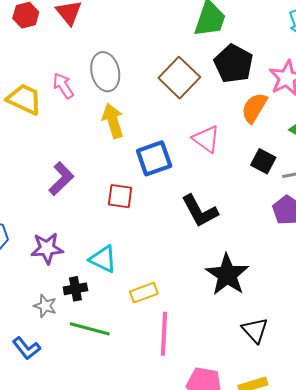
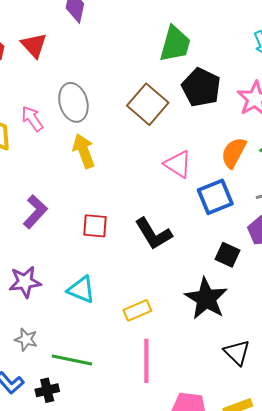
orange semicircle: (254, 108) -> (234, 153), moved
blue square: (154, 158) -> (215, 197), moved
black square: (263, 161) -> (227, 255), moved
black L-shape: (200, 211) -> (153, 234), moved
black cross: (75, 289) -> (47, 390), moved
yellow rectangle: (144, 293) -> (137, 310), moved

